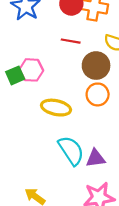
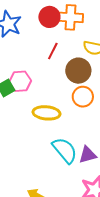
red line: (71, 41) -> (53, 51), turned -66

